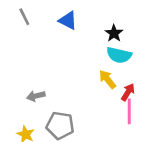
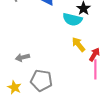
cyan semicircle: (119, 55) -> (72, 19), moved

